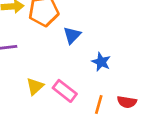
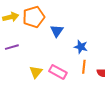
orange line: (99, 105) -> (84, 67), moved

